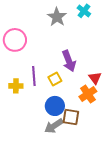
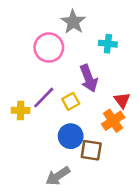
cyan cross: (84, 11) -> (108, 44), moved, turned -32
pink circle: (15, 40) -> (49, 48), moved
purple line: (34, 76) -> (44, 98), turned 48
gray arrow: (54, 126) -> (58, 176), moved

